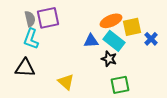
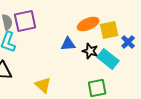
cyan rectangle: (114, 41) -> (108, 59), moved
black star: (109, 59) -> (90, 51), moved

